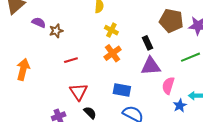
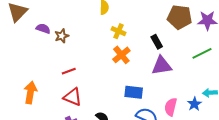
red line: (71, 60) -> (69, 71), moved
orange arrow: (23, 69) -> (30, 93), moved
pink semicircle: (168, 86) -> (171, 107), moved
red triangle: (79, 92) -> (73, 97), moved, turned -30

